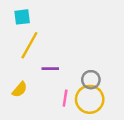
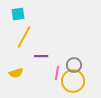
yellow semicircle: (20, 89) -> (16, 73), turned 32
pink line: (65, 98) -> (57, 73), moved

